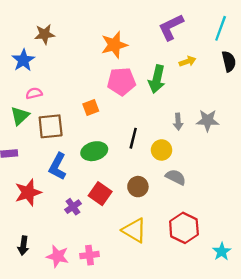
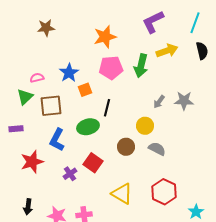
blue star: (23, 60) -> (69, 73), moved
yellow arrow: (188, 61) -> (167, 51), size x1.5
gray arrow: (178, 122) -> (159, 102), turned 40
black line: (133, 138) -> (107, 108), moved
brown circle: (138, 187) -> (126, 147), moved

